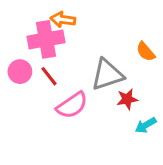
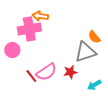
gray triangle: (107, 75) -> (85, 52), moved
red line: (49, 76) -> (31, 76), moved
red star: (127, 99) -> (70, 72), moved

